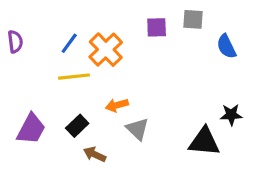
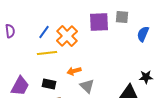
purple square: (157, 27) -> (99, 22), size x1.5
blue semicircle: (226, 46) -> (143, 34), turned 49
black rectangle: (77, 126) -> (49, 84), turned 56

